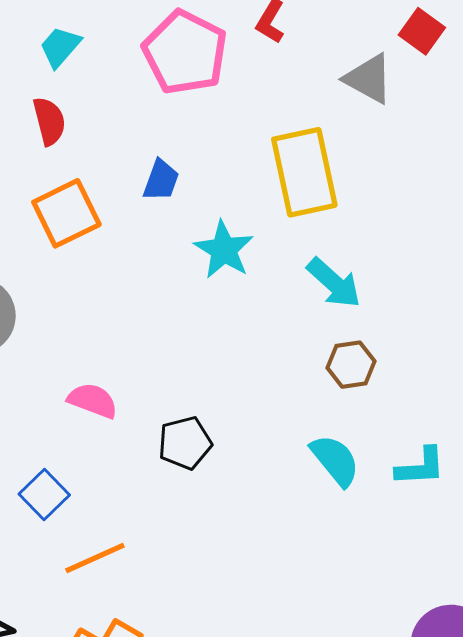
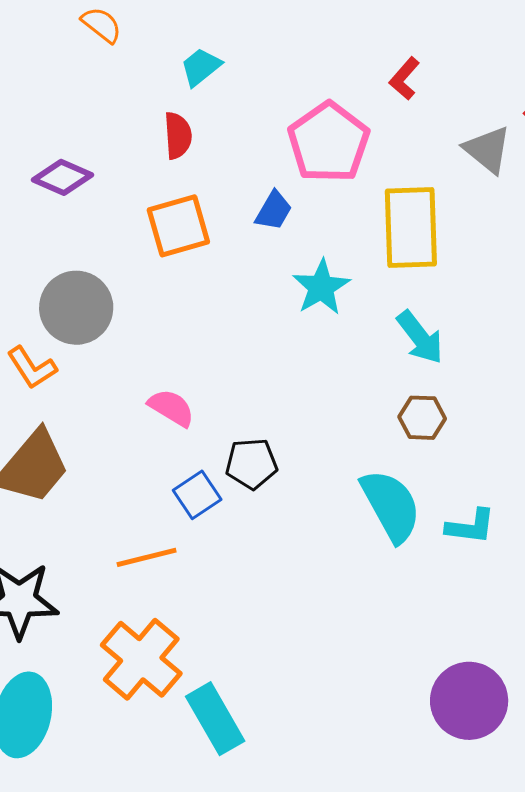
pink pentagon: (185, 52) -> (329, 142), moved
cyan semicircle: (335, 460) -> (391, 506), size x1.4
blue square: (44, 494) -> (197, 495), moved

